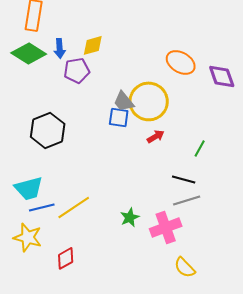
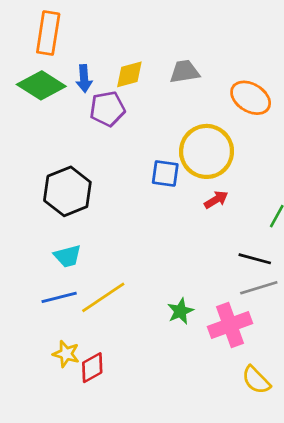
gray trapezoid: (124, 101) -> (184, 72), moved, turned 120
cyan trapezoid: (29, 188) -> (67, 256), moved, size x0.7
yellow star: (28, 237) -> (66, 354), moved, size x0.7

